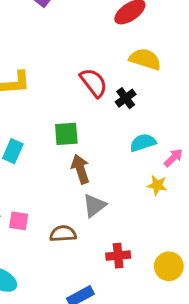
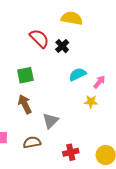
brown arrow: (80, 169) -> (25, 104), moved

